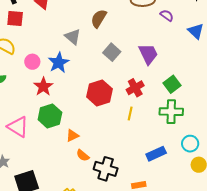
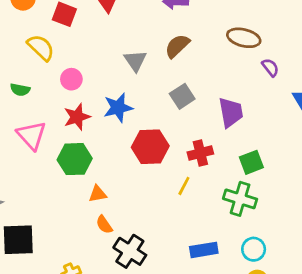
blue star: (59, 63) -> (118, 108), moved
pink triangle: (18, 127) -> (32, 135), moved

